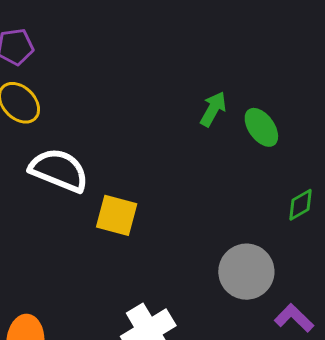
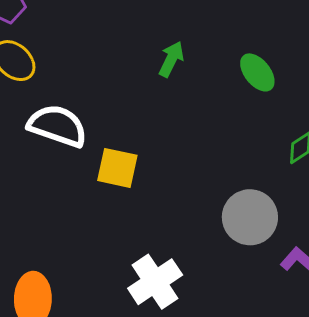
green arrow: (213, 109) -> (171, 59), moved

